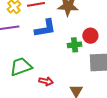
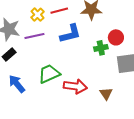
red arrow: (46, 81) -> (75, 86), size x1.6

